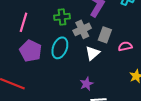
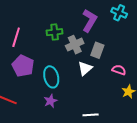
pink semicircle: (125, 46) -> (119, 70), moved, turned 32
cyan ellipse: (60, 48) -> (51, 77), moved, turned -35
purple star: (87, 84) -> (50, 101), moved

